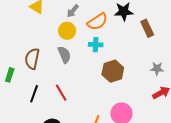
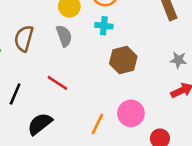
red line: (61, 93) -> (57, 83), turned -30
black line: (34, 94) -> (15, 94), moved

